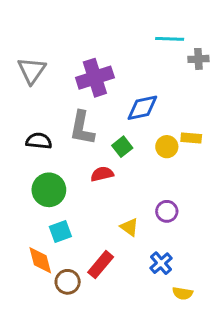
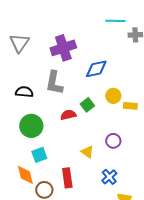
yellow rectangle: (191, 138) -> (130, 106), moved
green square: (122, 147) -> (87, 105), moved
red rectangle: (101, 265) -> (67, 178), turned -48

